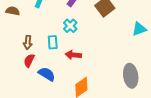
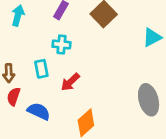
cyan cross: (70, 26) -> (62, 44), turned -32
red arrow: (73, 55) -> (70, 82), turned -42

